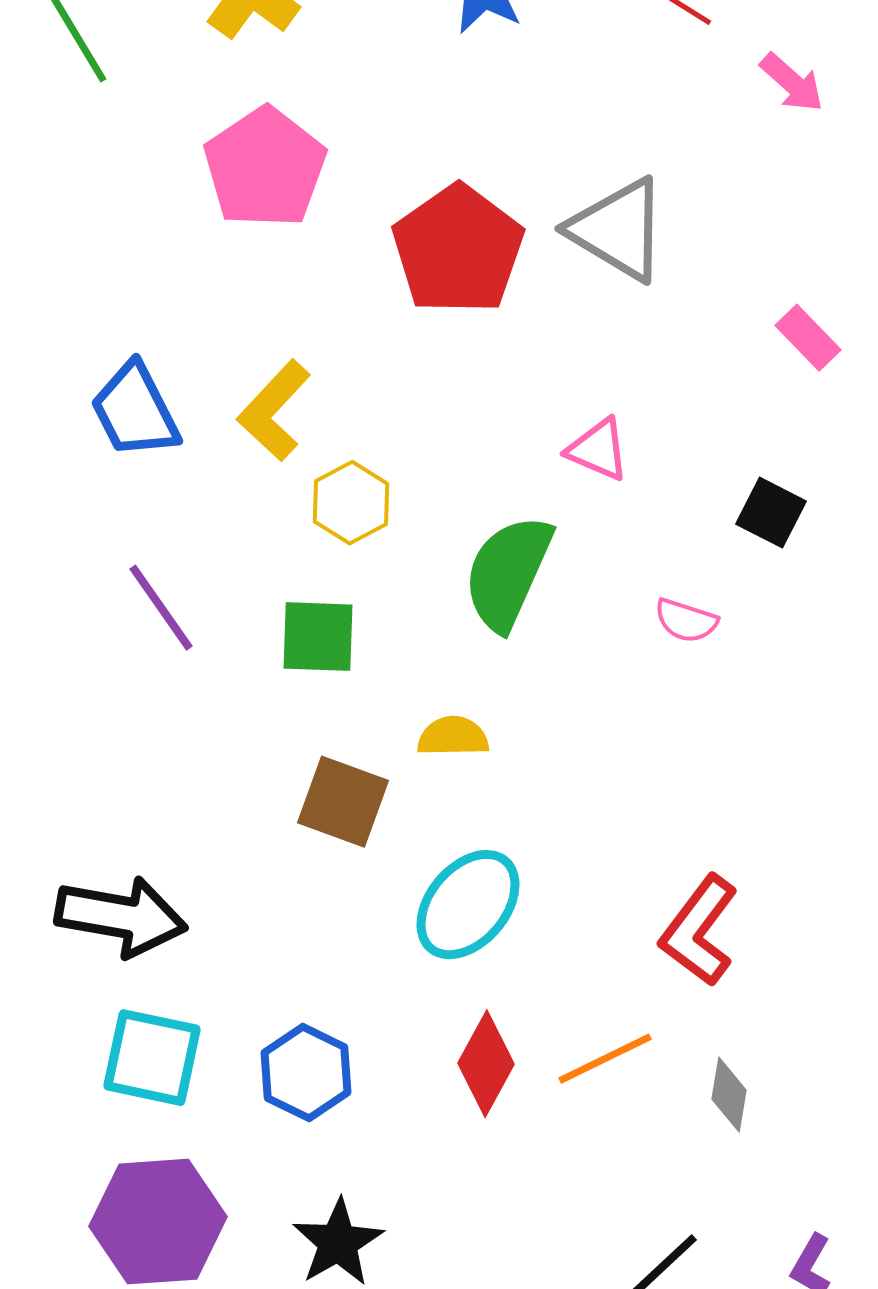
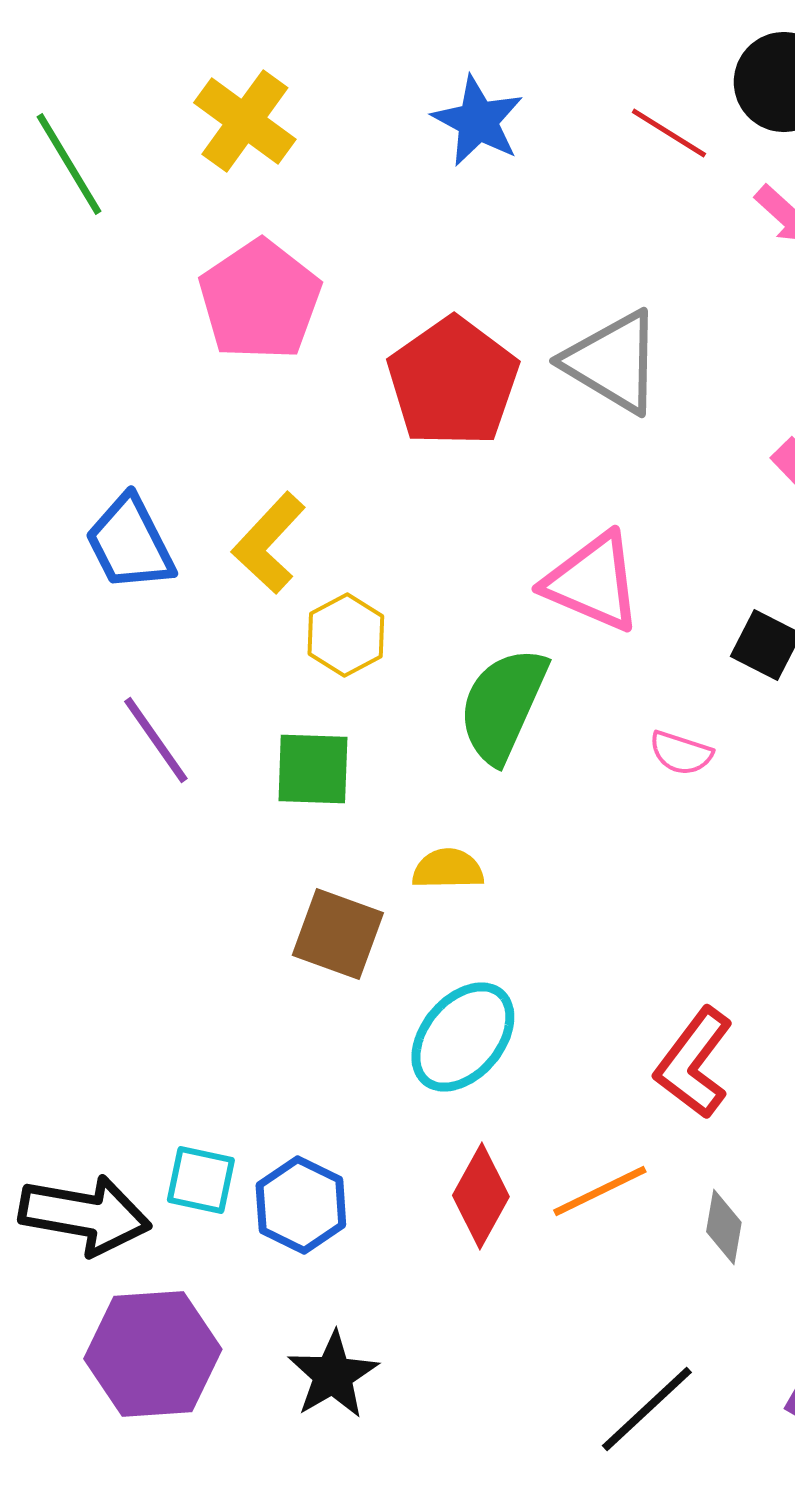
pink triangle: (598, 450) -> (593, 582), size x1.6
black arrow: (121, 917) -> (85, 1215), moved
cyan square: (152, 1058) -> (201, 1180), moved, size x0.7

